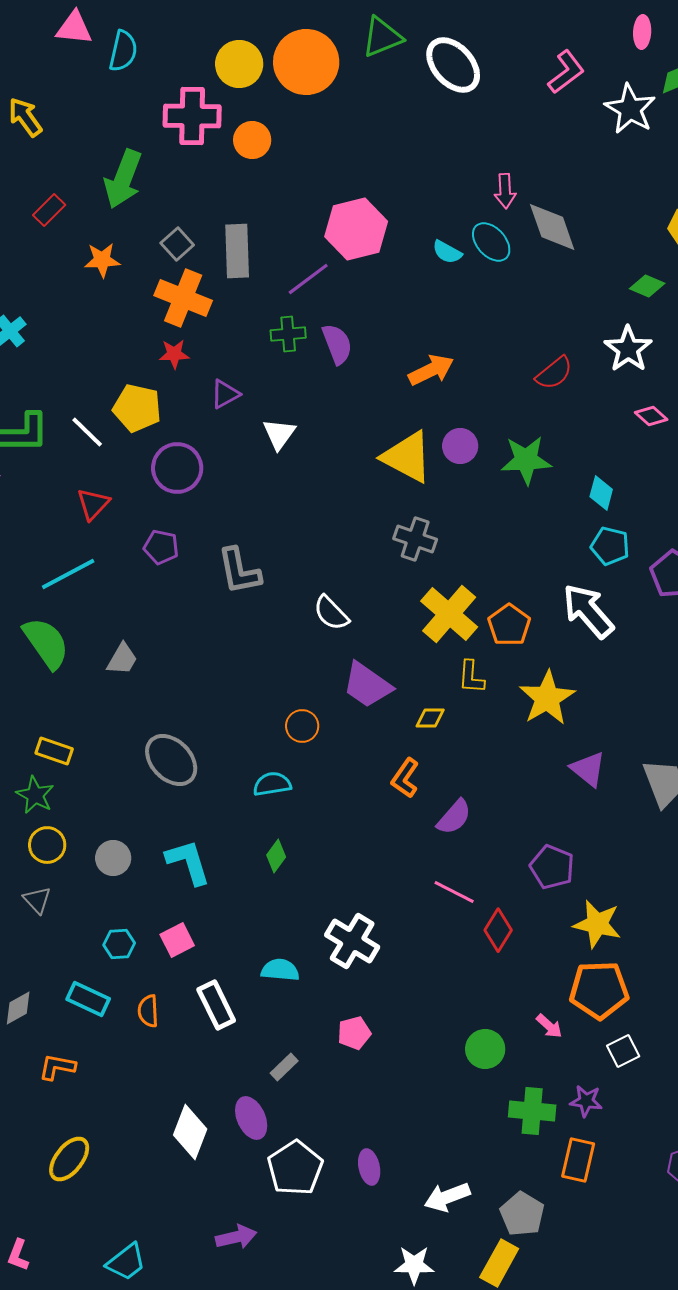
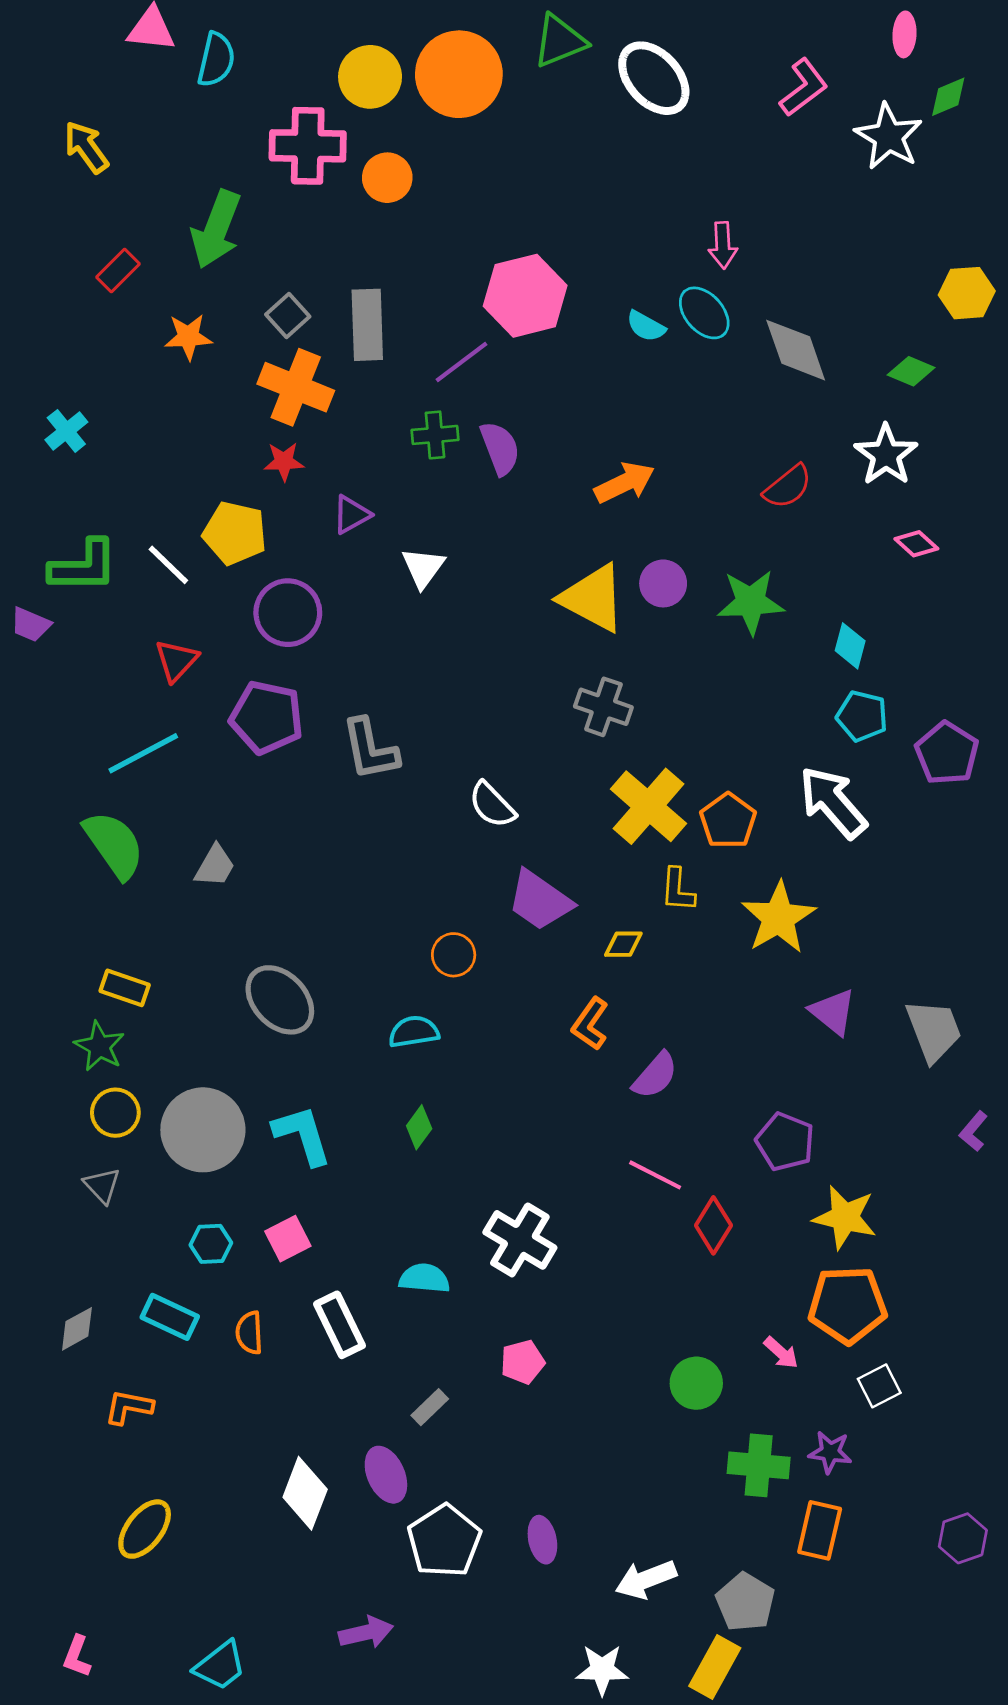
gray diamond: (552, 227) -> (796, 350), moved
purple pentagon: (161, 547) -> (267, 717), size x1.6
gray circle: (113, 858) -> (203, 1130), size x1.8

